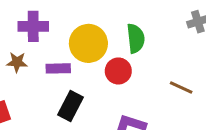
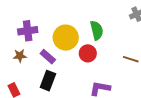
purple rectangle: (58, 68) -> (48, 57), turned 49
black rectangle: (71, 106) -> (48, 81), moved

